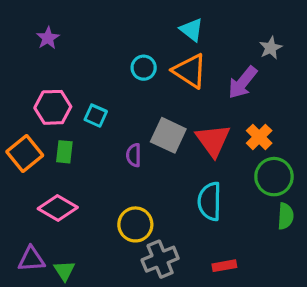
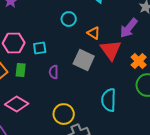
orange triangle: (190, 71) -> (94, 33), moved, size x0.6
cyan square: (96, 116) -> (40, 48), turned -32
red triangle: (213, 140) -> (111, 50), moved
purple semicircle: (134, 155) -> (54, 72), moved

